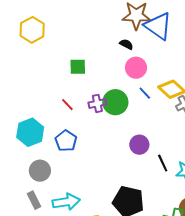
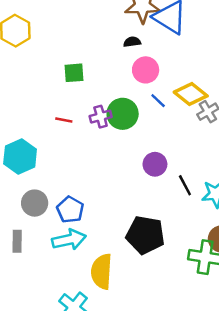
black semicircle: (126, 44) -> (132, 42), turned -32
red line: (67, 105) -> (64, 120), turned -32
blue pentagon: (66, 141) -> (70, 210), moved
gray rectangle: (34, 200) -> (17, 241), moved, turned 30

